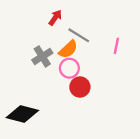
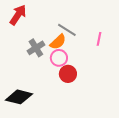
red arrow: (55, 18) -> (18, 15), moved, size x1.5

